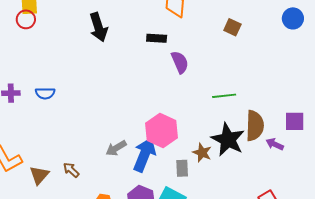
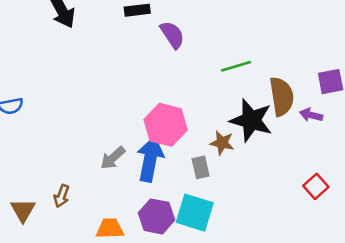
brown arrow: (71, 170) -> (62, 196), turned -102

